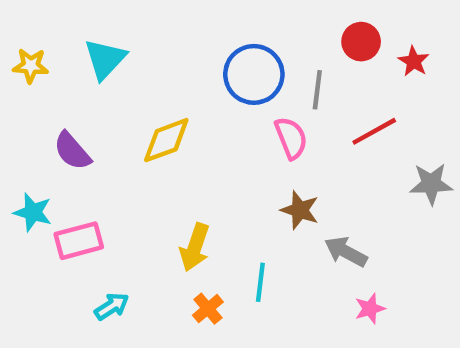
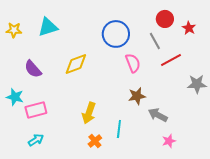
cyan triangle: (105, 59) -> (48, 27), turned 30
gray line: (317, 90) -> (155, 41), moved, turned -36
brown star: (300, 210) -> (137, 96), turned -30
cyan arrow: (112, 306) -> (36, 140), moved

